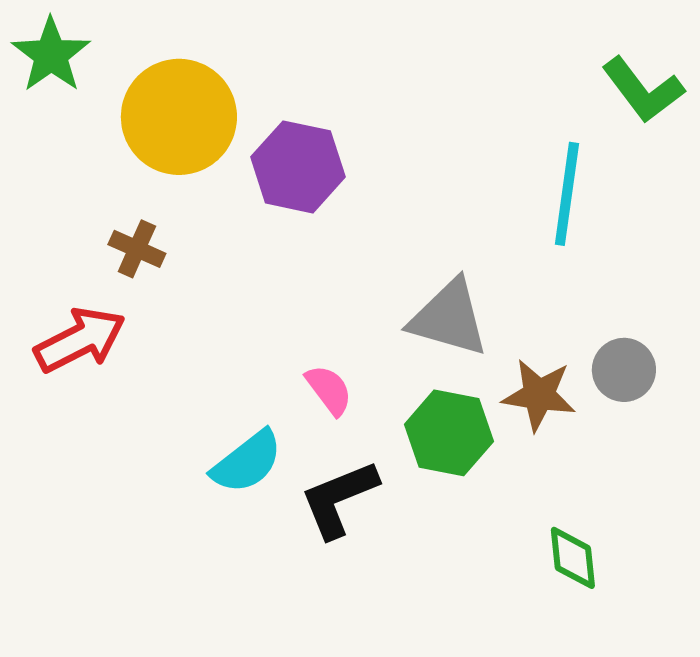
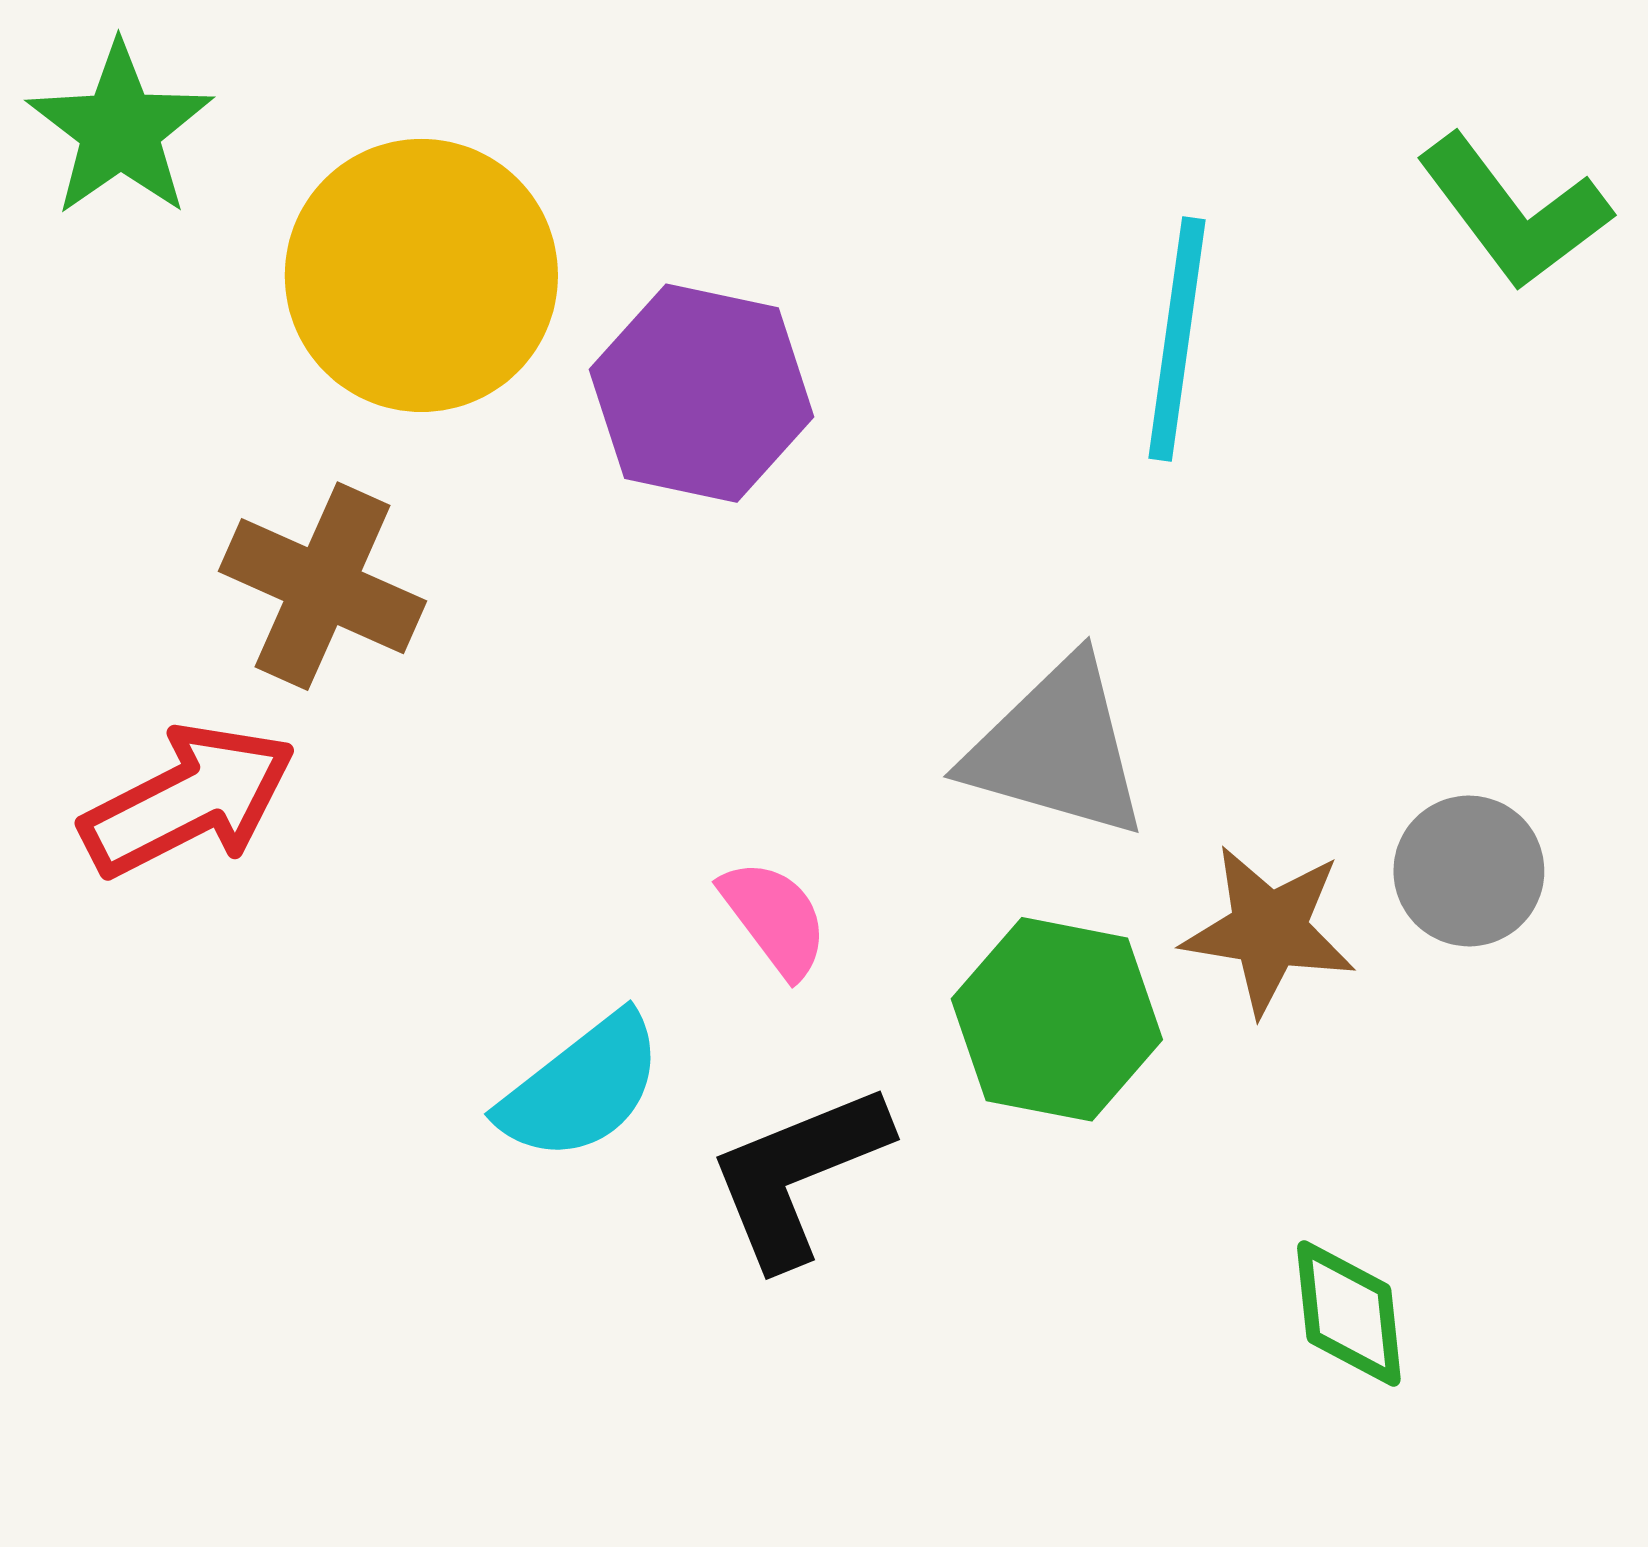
cyan line: (567, 194) -> (1177, 339), moved
brown cross: (137, 249) -> (323, 586), size x1.5

